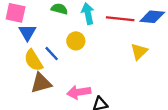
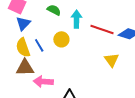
yellow triangle: (139, 52) -> (111, 60), turned -35
pink arrow: (79, 92) -> (43, 82), moved

